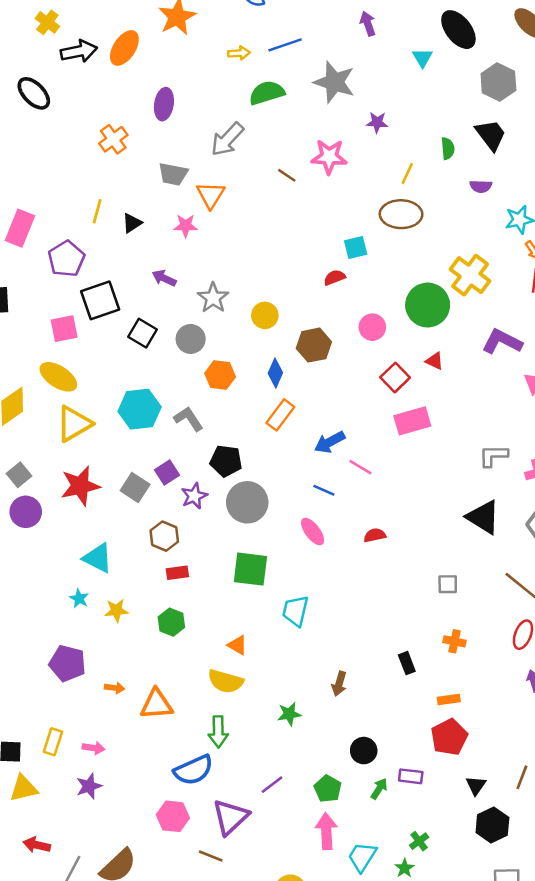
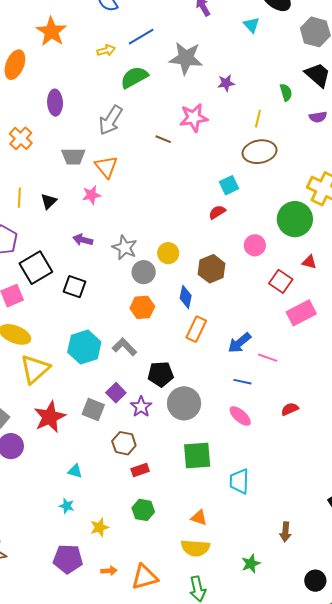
gray circle: (191, 339) -> (144, 272), moved
cyan triangle: (98, 558) -> (75, 471), size x0.6
yellow star: (116, 610) -> (99, 527), moved

